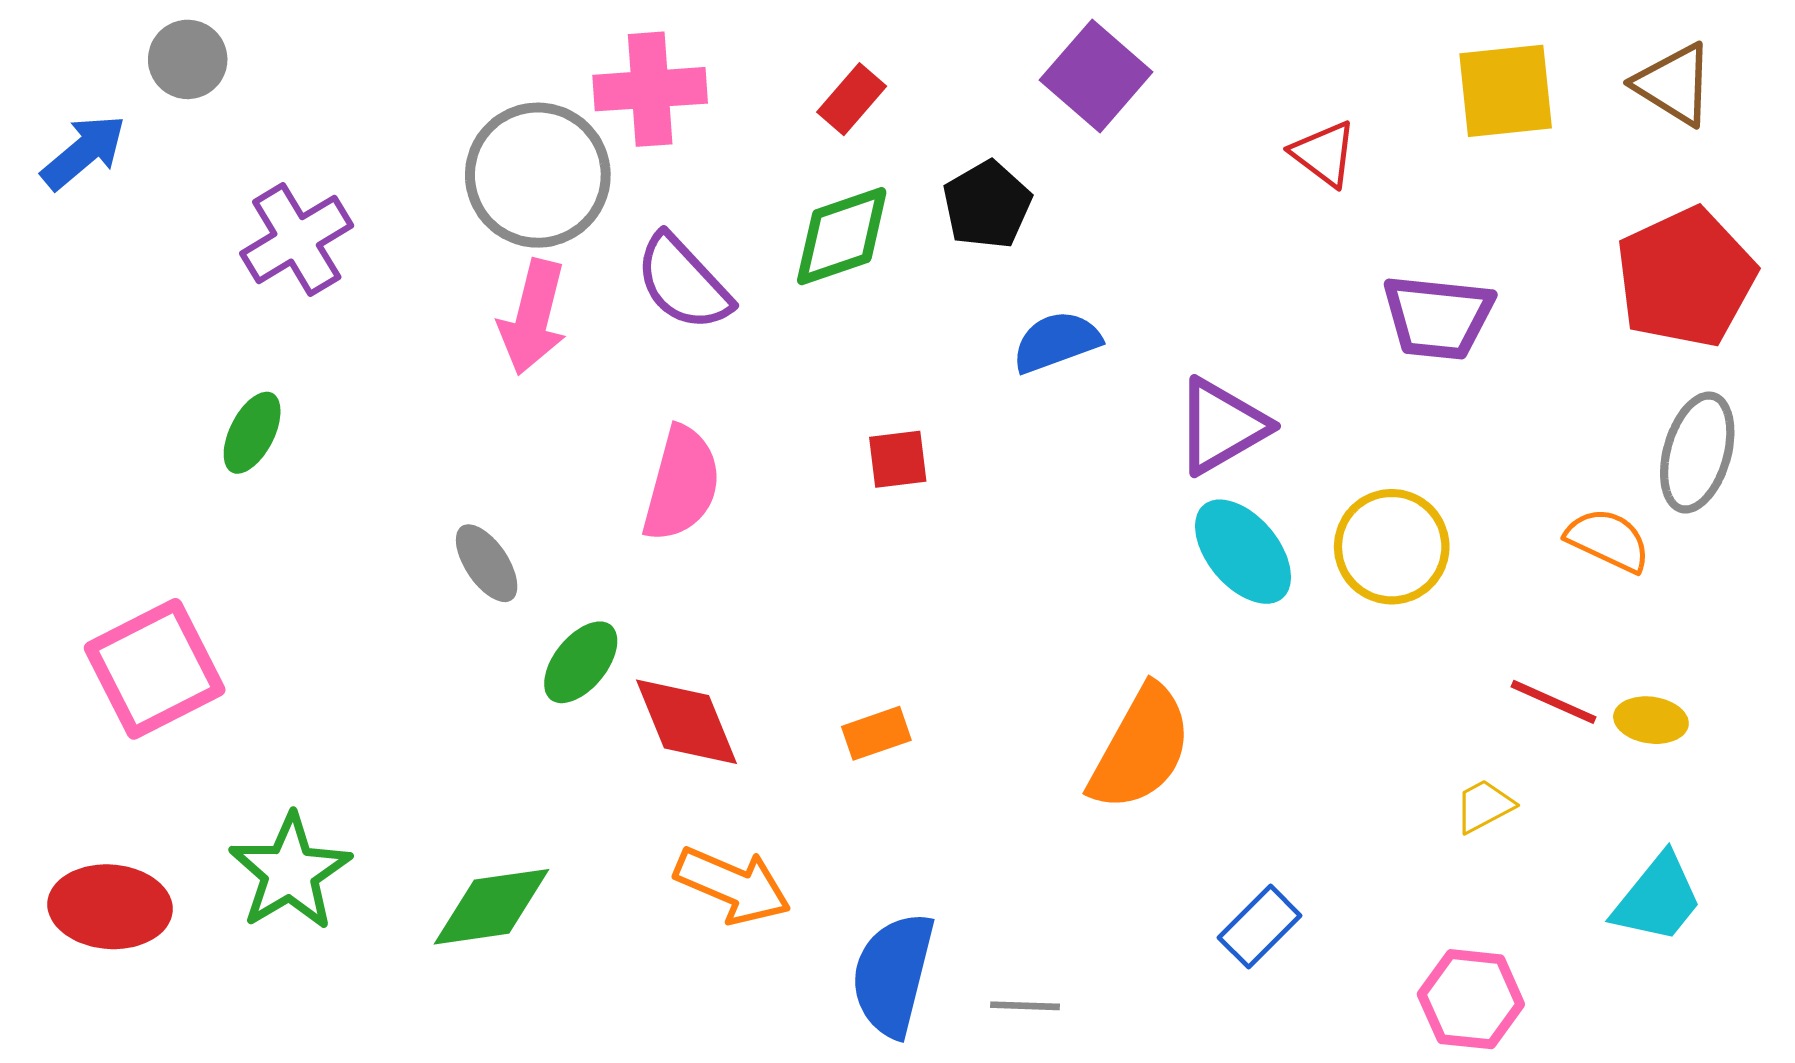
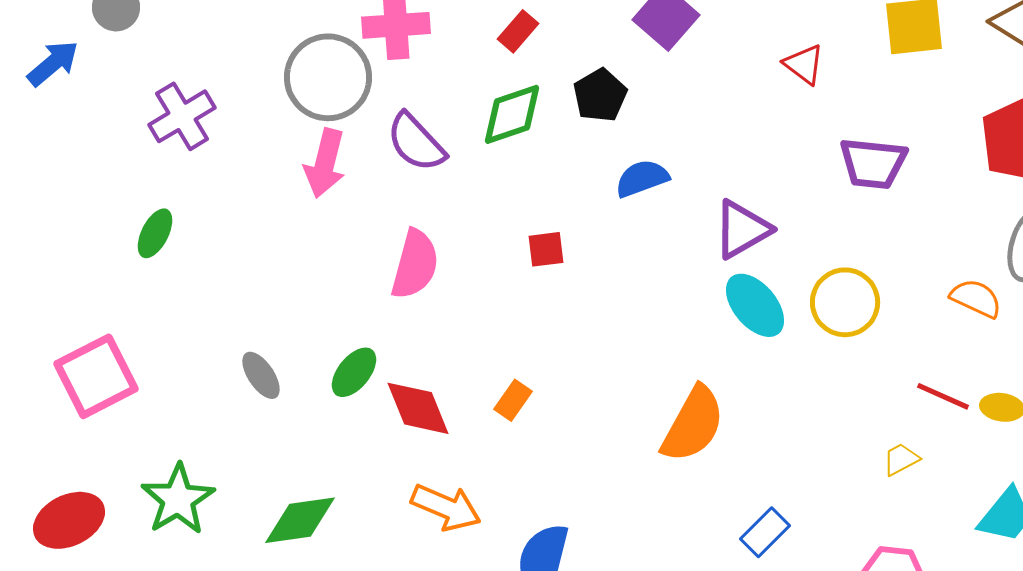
gray ellipse: (487, 563) -> (261, 375), moved
orange rectangle: (876, 733) -> (513, 400), moved, turned -36
red ellipse: (110, 907) -> (69, 520), turned -30

